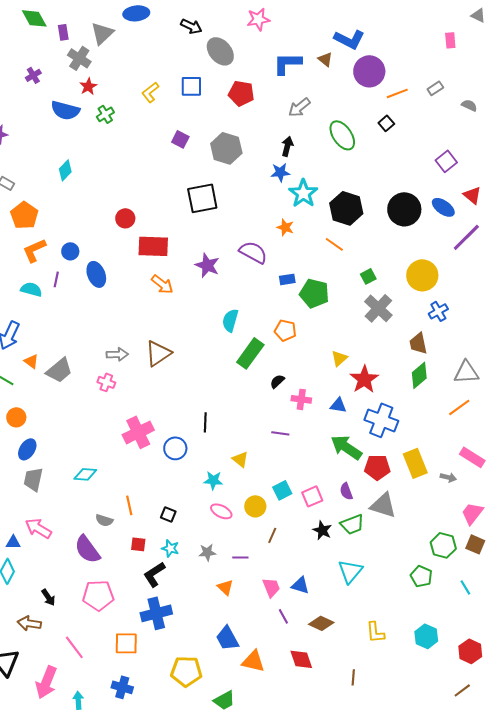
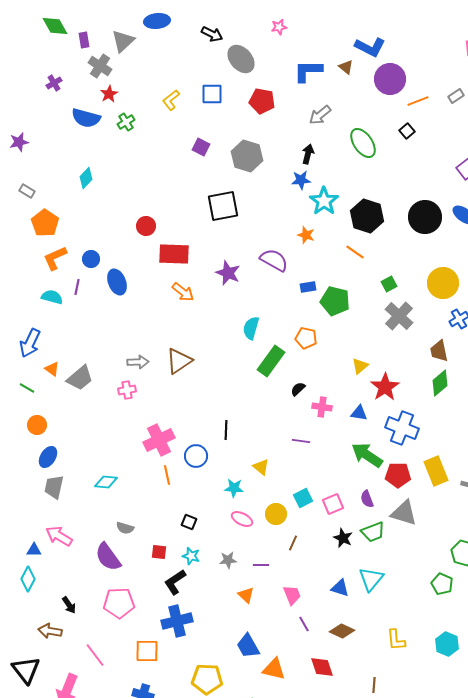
pink star: (258, 19) -> (279, 27), size x0.7
pink cross: (106, 382) -> (127, 390), turned -30
orange line: (129, 505) -> (167, 475), moved
blue triangle: (300, 585) -> (340, 588), moved

